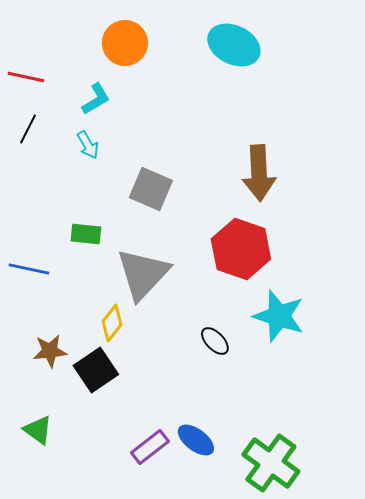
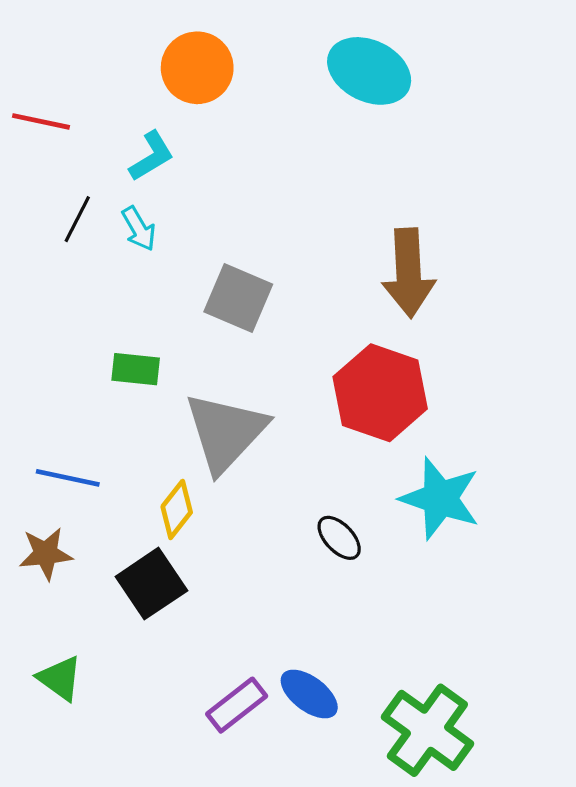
black line: (28, 129) -> (77, 219), moved
blue line: (29, 269) -> (68, 478), moved
brown star: (50, 351) -> (46, 554), moved

